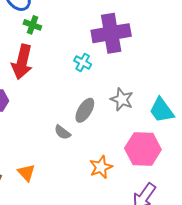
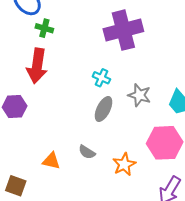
cyan cross: (83, 62) -> (101, 78), moved
gray semicircle: (62, 132) -> (87, 152), moved
orange triangle: (26, 173) -> (51, 161), moved, turned -30

